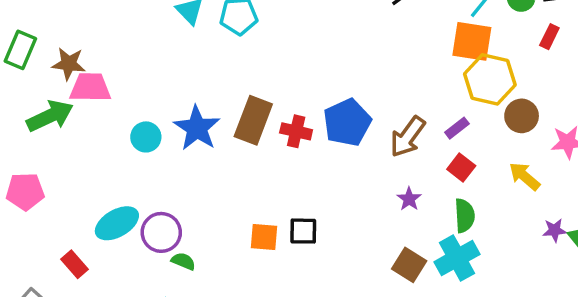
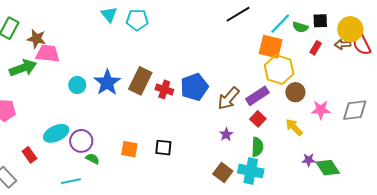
purple rectangle: (457, 128) -> (257, 96), size x1.6
orange square: (264, 237) -> (129, 149), moved
cyan cross: (457, 258) -> (251, 171), turned 35

